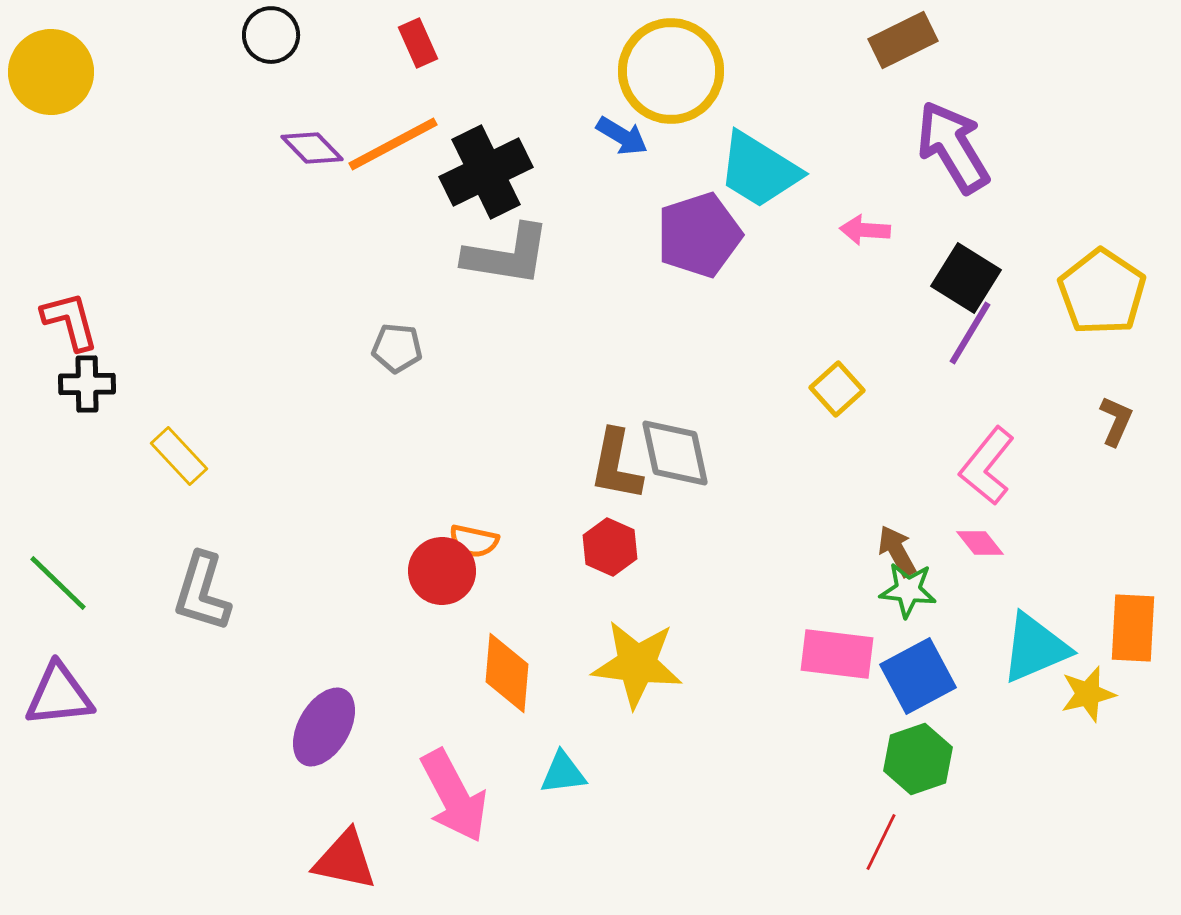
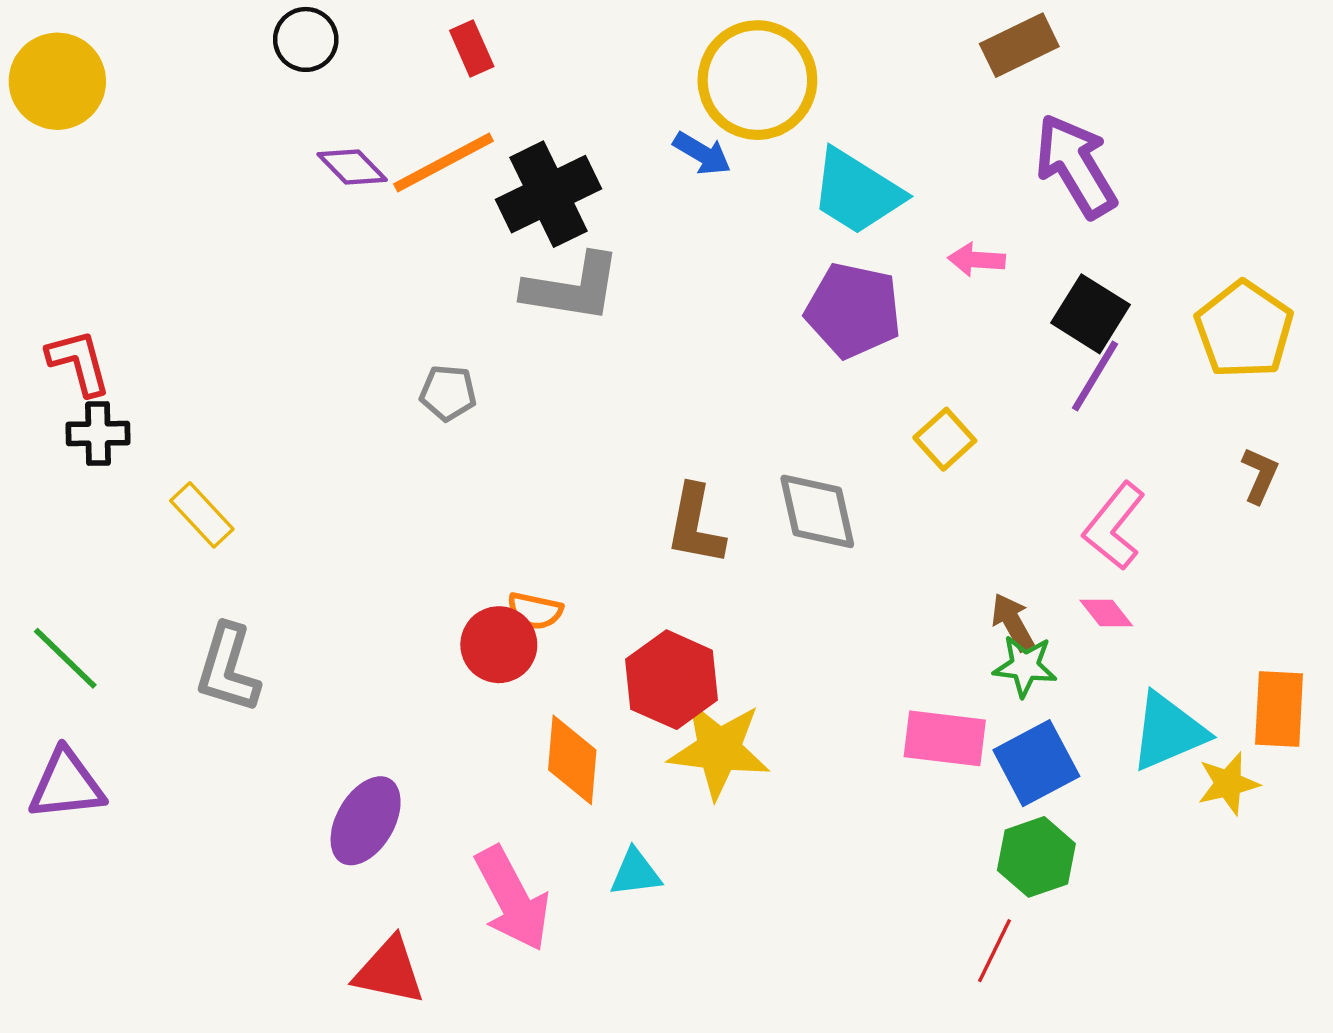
purple pentagon: (699, 235) -> (853, 310), moved, turned 30
gray diamond: (675, 453) -> (817, 511), moved
red hexagon: (610, 547) -> (672, 680), moved, size x1.5

